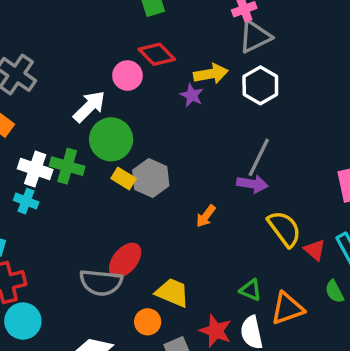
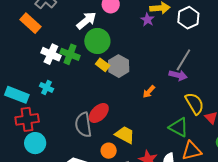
cyan cross: (26, 201) -> (47, 87), moved
gray semicircle: (101, 282) -> (83, 125), turned 70
green triangle: (251, 290) -> (179, 127), moved, size x1.5

